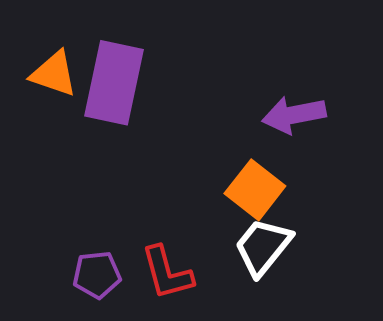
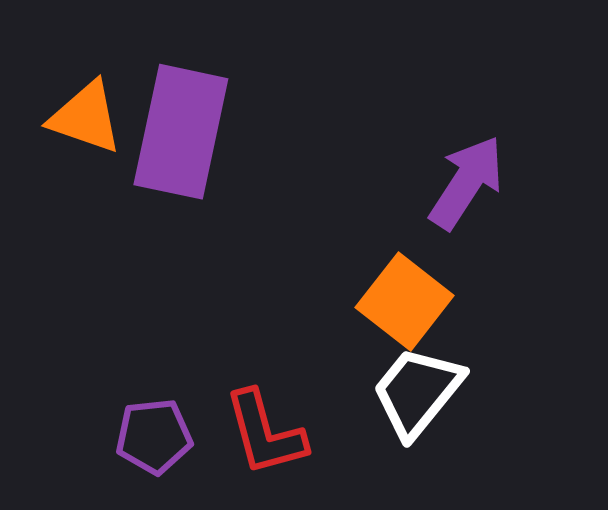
purple arrow: (294, 115) -> (466, 182), turned 134

